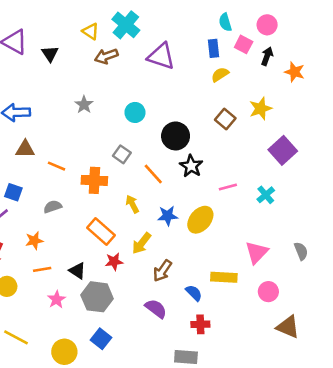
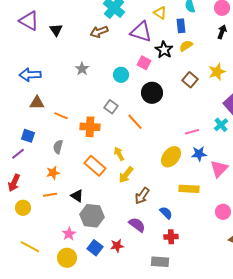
yellow triangle: (91, 31) -> (160, 13), moved
pink square: (244, 44) -> (144, 63), moved
black star: (191, 166) -> (164, 50), moved
cyan cross: (266, 195) -> (221, 125), moved
yellow arrow: (132, 204) -> (119, 154), moved
gray semicircle: (53, 207) -> (58, 147), turned -56
blue star: (168, 216) -> (199, 154), moved
orange star: (34, 241) -> (53, 173), moved
pink triangle: (257, 252) -> (219, 169), moved
red star: (114, 262) -> (117, 246), moved
yellow rectangle: (224, 277) -> (189, 189), moved
pink star: (57, 299) -> (69, 234), moved

